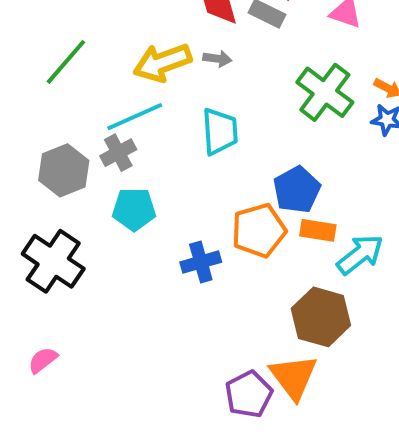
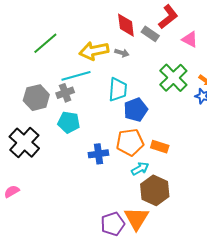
blue pentagon: (297, 190) -> (136, 110), moved
cyan arrow: (360, 255) -> (140, 169), moved, size x0.7

